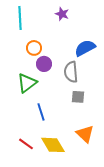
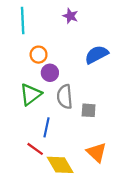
gray semicircle: (71, 72) -> (65, 97), moved
blue line: (41, 112) -> (46, 127), turned 30
red line: (26, 144) -> (35, 149), moved

